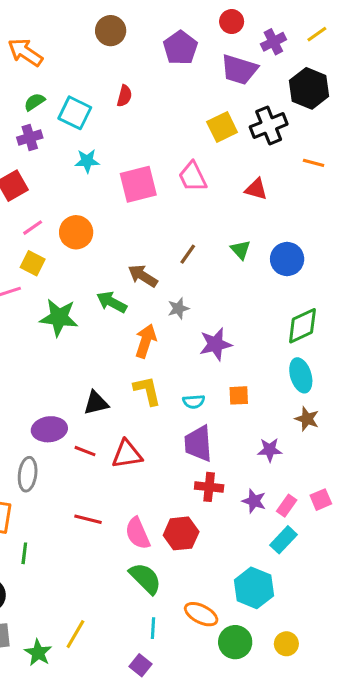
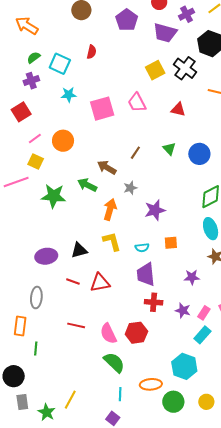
black cross: (269, 126) -> (185, 68), turned -30
purple ellipse: (49, 429) -> (46, 256), moved
orange ellipse: (201, 614) -> (151, 384), turned -30

